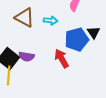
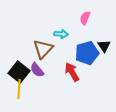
brown triangle: (25, 18) -> (43, 49), moved, turned 45
purple semicircle: (27, 56) -> (37, 70), turned 42

